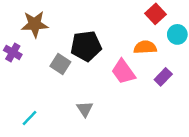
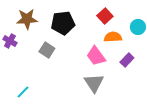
red square: (155, 14) -> (105, 16), moved
black pentagon: (86, 46) -> (63, 23), moved
gray triangle: (85, 109) -> (94, 83), moved, size x1.5

